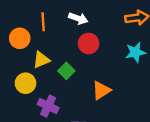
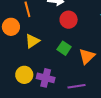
green square: (66, 71) -> (64, 48), moved
yellow circle: (26, 83) -> (24, 75), moved

